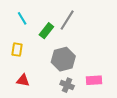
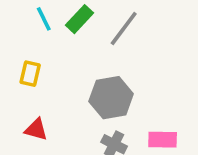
green rectangle: (46, 31) -> (79, 19), moved

